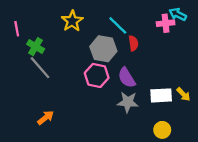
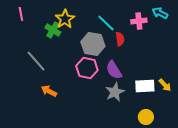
pink cross: (166, 23) -> (139, 21), moved
pink line: (17, 29) -> (21, 14), moved
green cross: (36, 47) -> (53, 30), moved
gray star: (128, 102) -> (115, 92), turned -30
orange arrow: (46, 118) -> (49, 91), moved, turned -112

